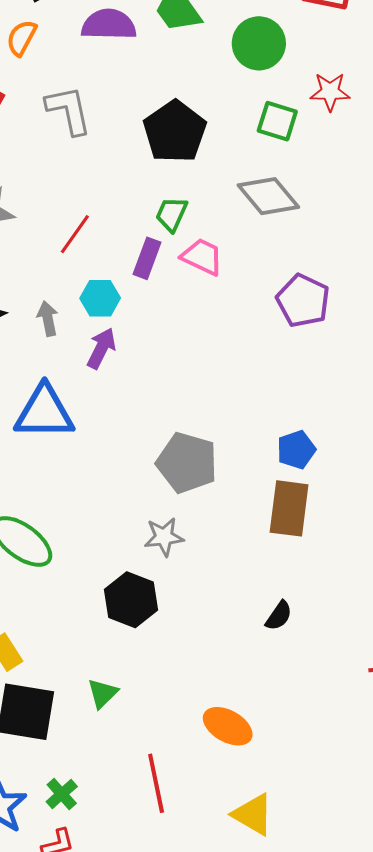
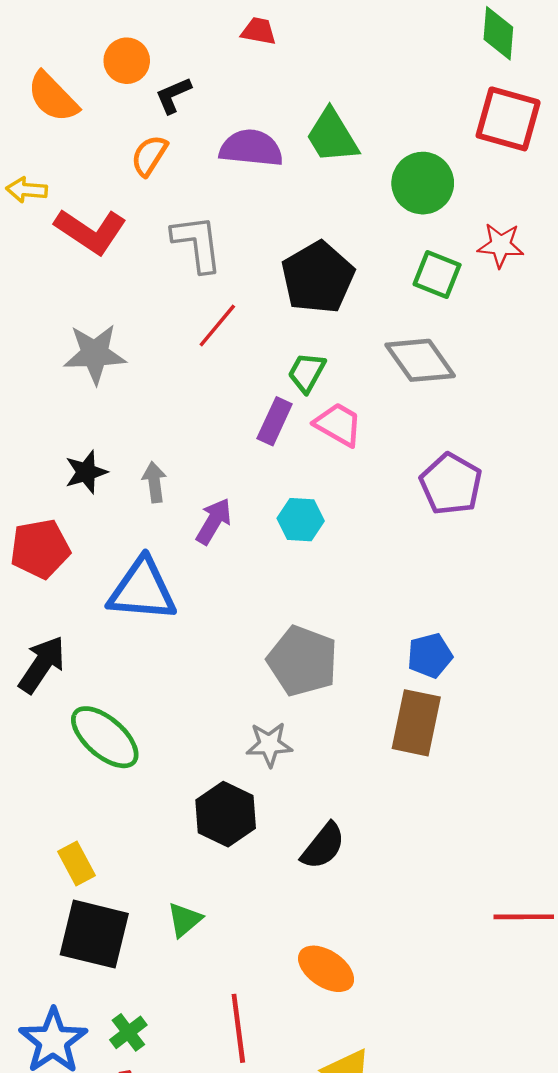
red line: (75, 234) -> (217, 325), moved
cyan hexagon: (100, 298) -> (301, 520), moved
black semicircle: (279, 616) -> (323, 846), moved, size x1.4

